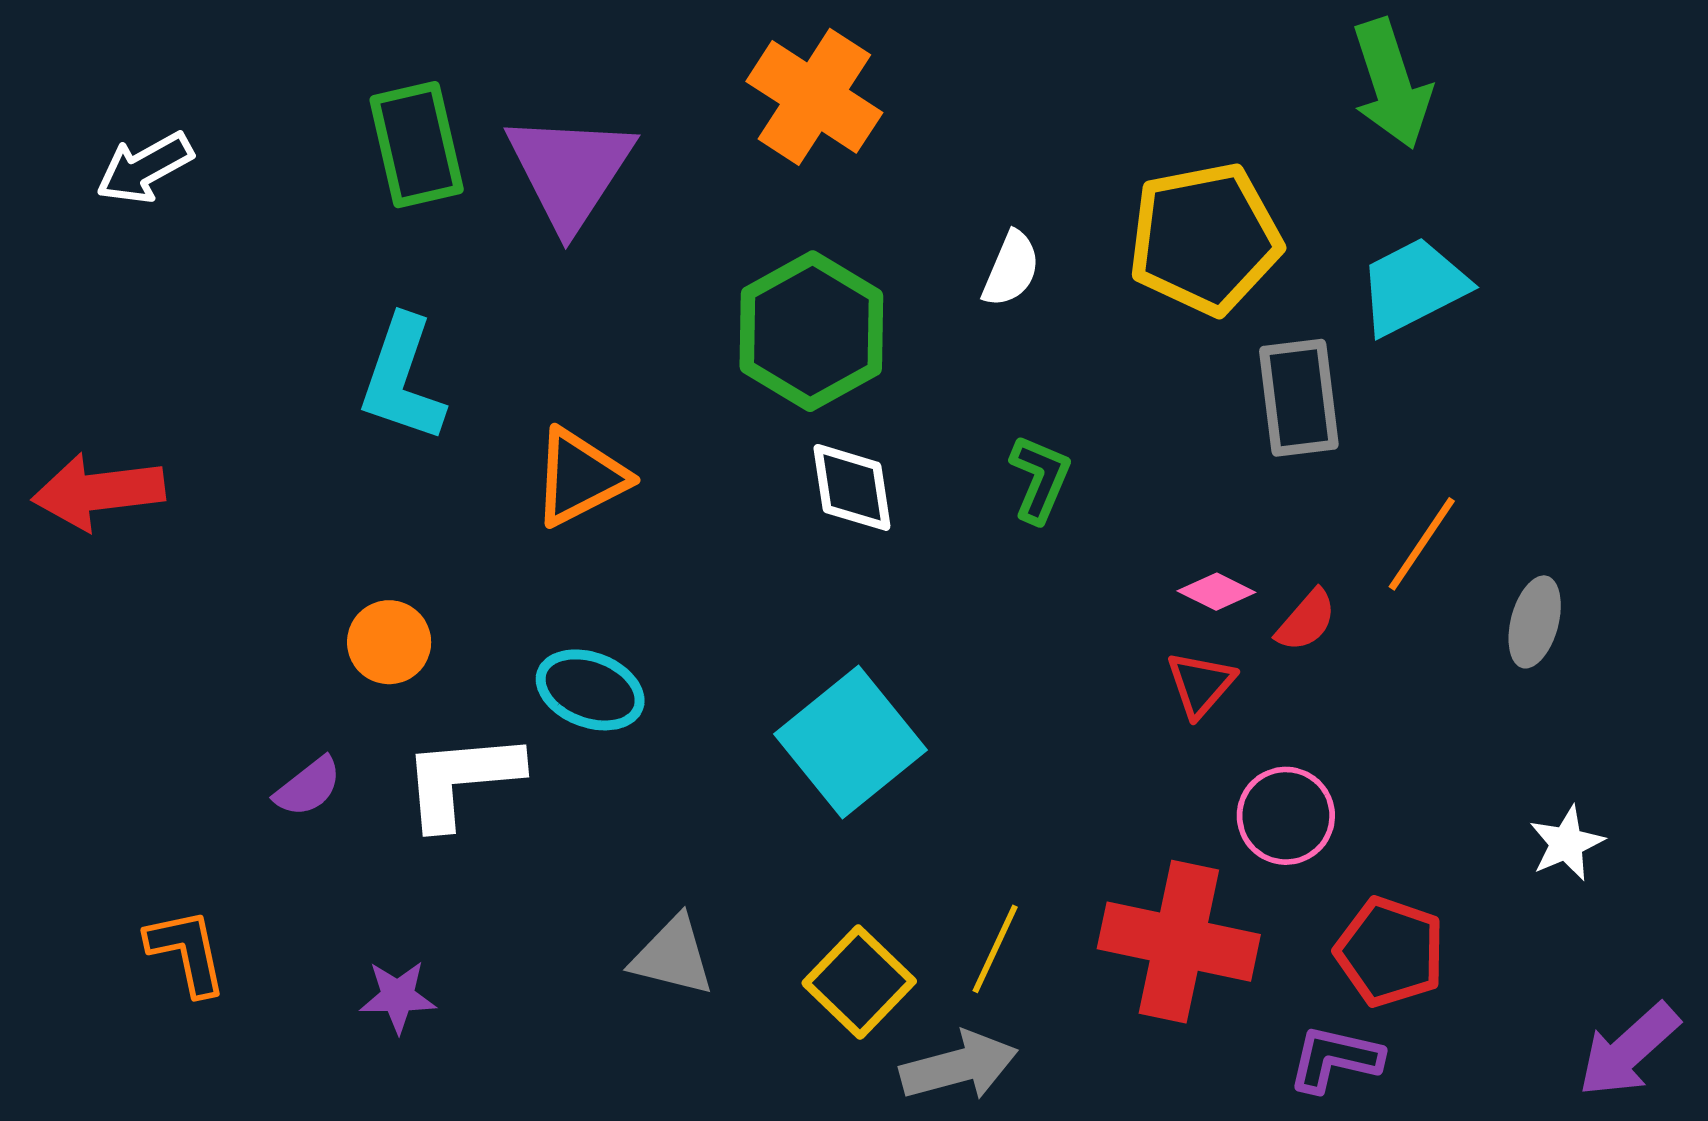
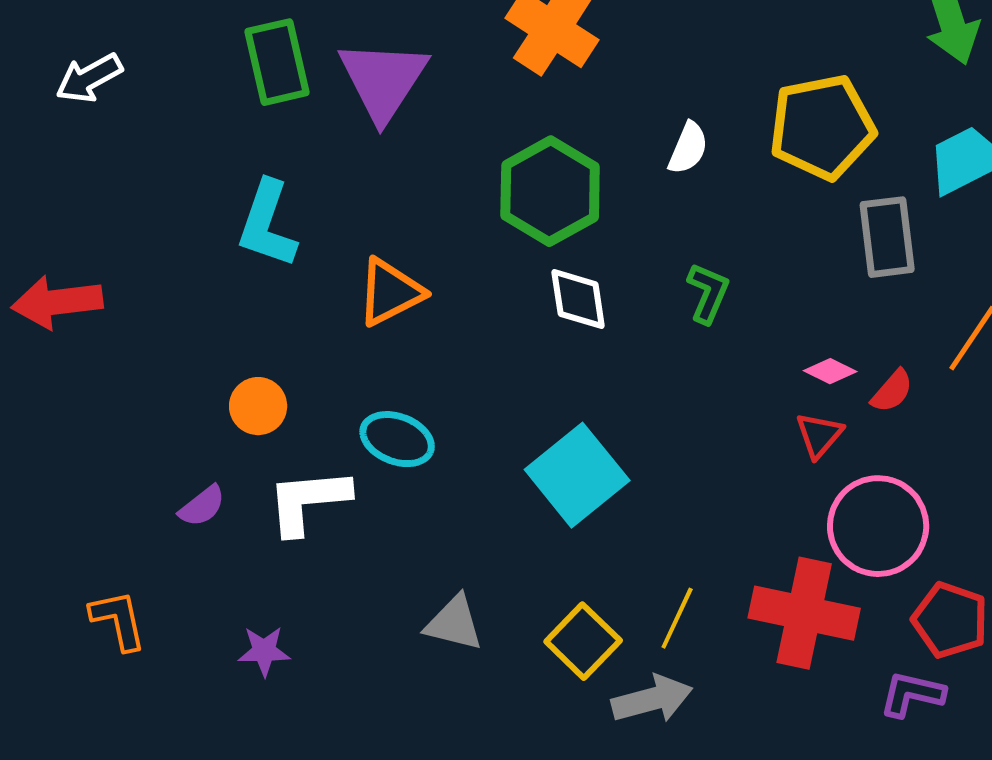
pink circle: (1286, 816) -> (878, 526), size x1.5

